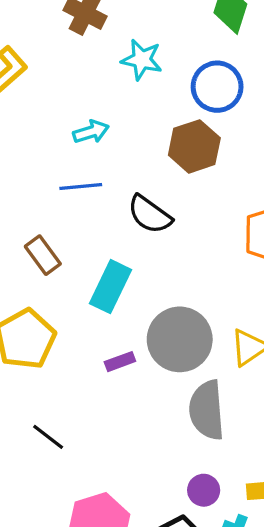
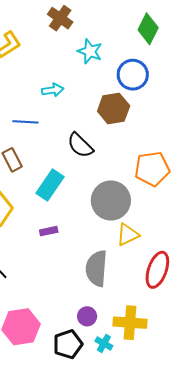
blue line: (81, 186) -> (25, 122), moved
gray circle: (180, 339) -> (111, 200), moved

